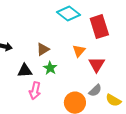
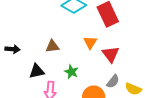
brown triangle: (43, 49) -> (52, 46), turned 32
green star: (50, 68) -> (71, 72), moved

